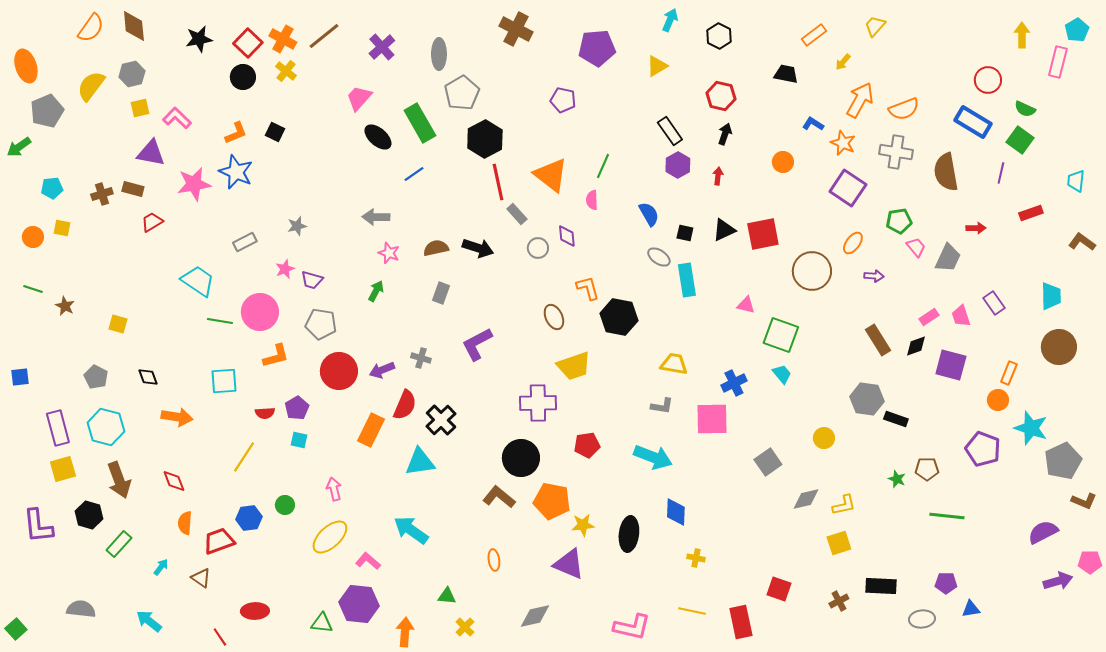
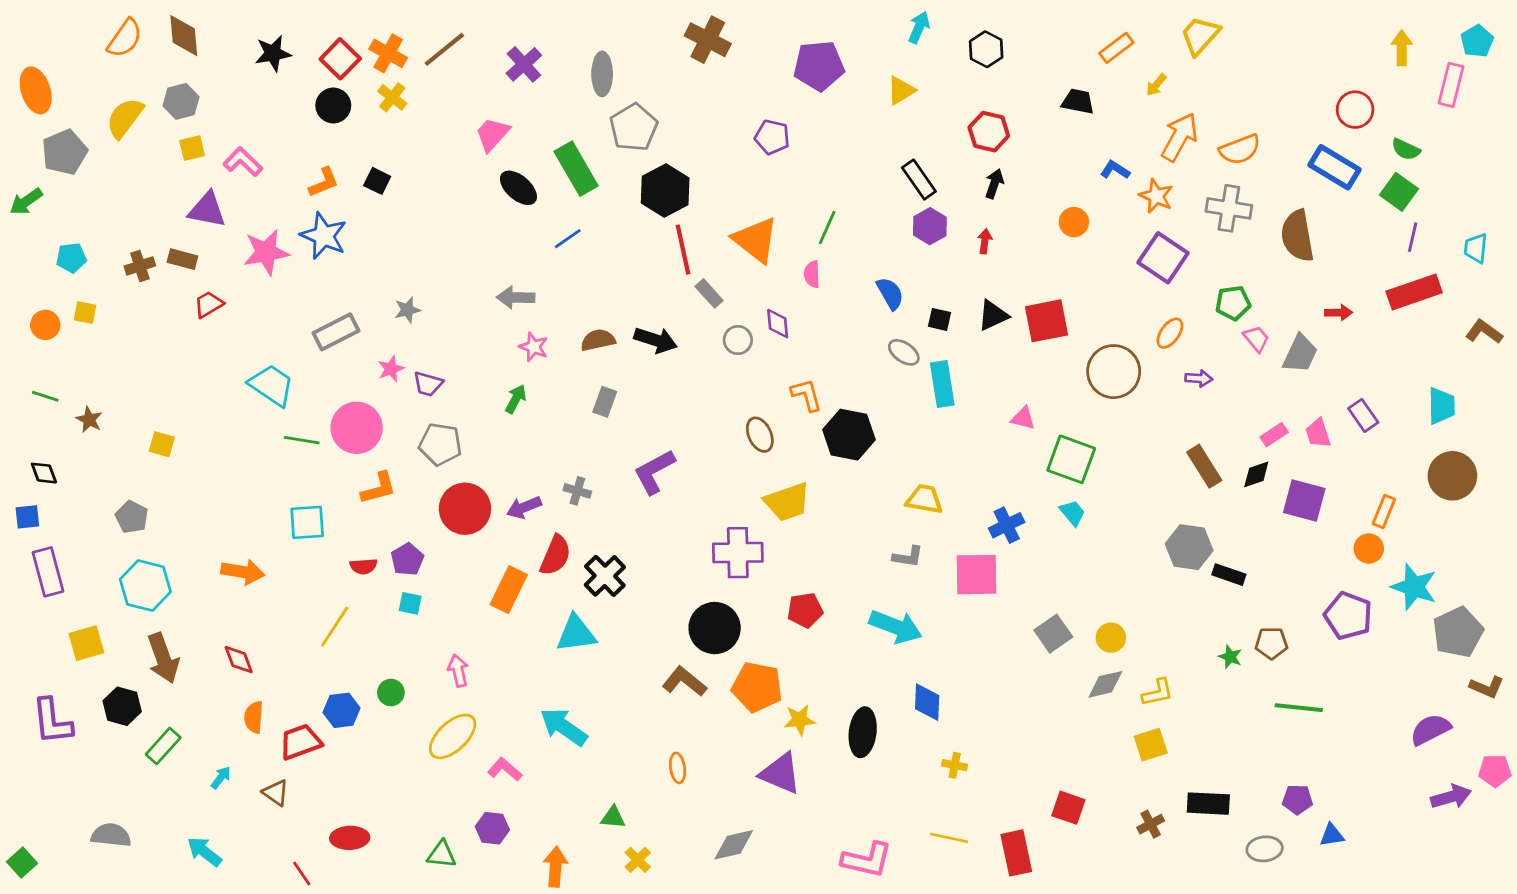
yellow trapezoid: (875, 26) -> (1200, 36), size x1.4
purple line: (1001, 173) -> (1413, 237), moved
red rectangle: (1031, 213) -> (1414, 292), size x1.6
gray rectangle: (245, 242) -> (336, 332), size x1.4
black diamond: (148, 377) -> (44, 473), moved
purple rectangle: (58, 428) -> (48, 572), moved
yellow circle: (824, 438) -> (1111, 638), moved
purple hexagon: (359, 604) -> (492, 828), size x0.6

